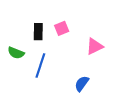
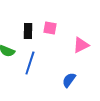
pink square: (62, 28) -> (50, 28), turned 32

